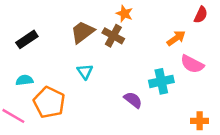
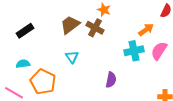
pink semicircle: (192, 64) -> (159, 51), turned 96
cyan cross: (161, 81) -> (134, 51), moved
purple semicircle: (133, 100) -> (111, 80), turned 63

